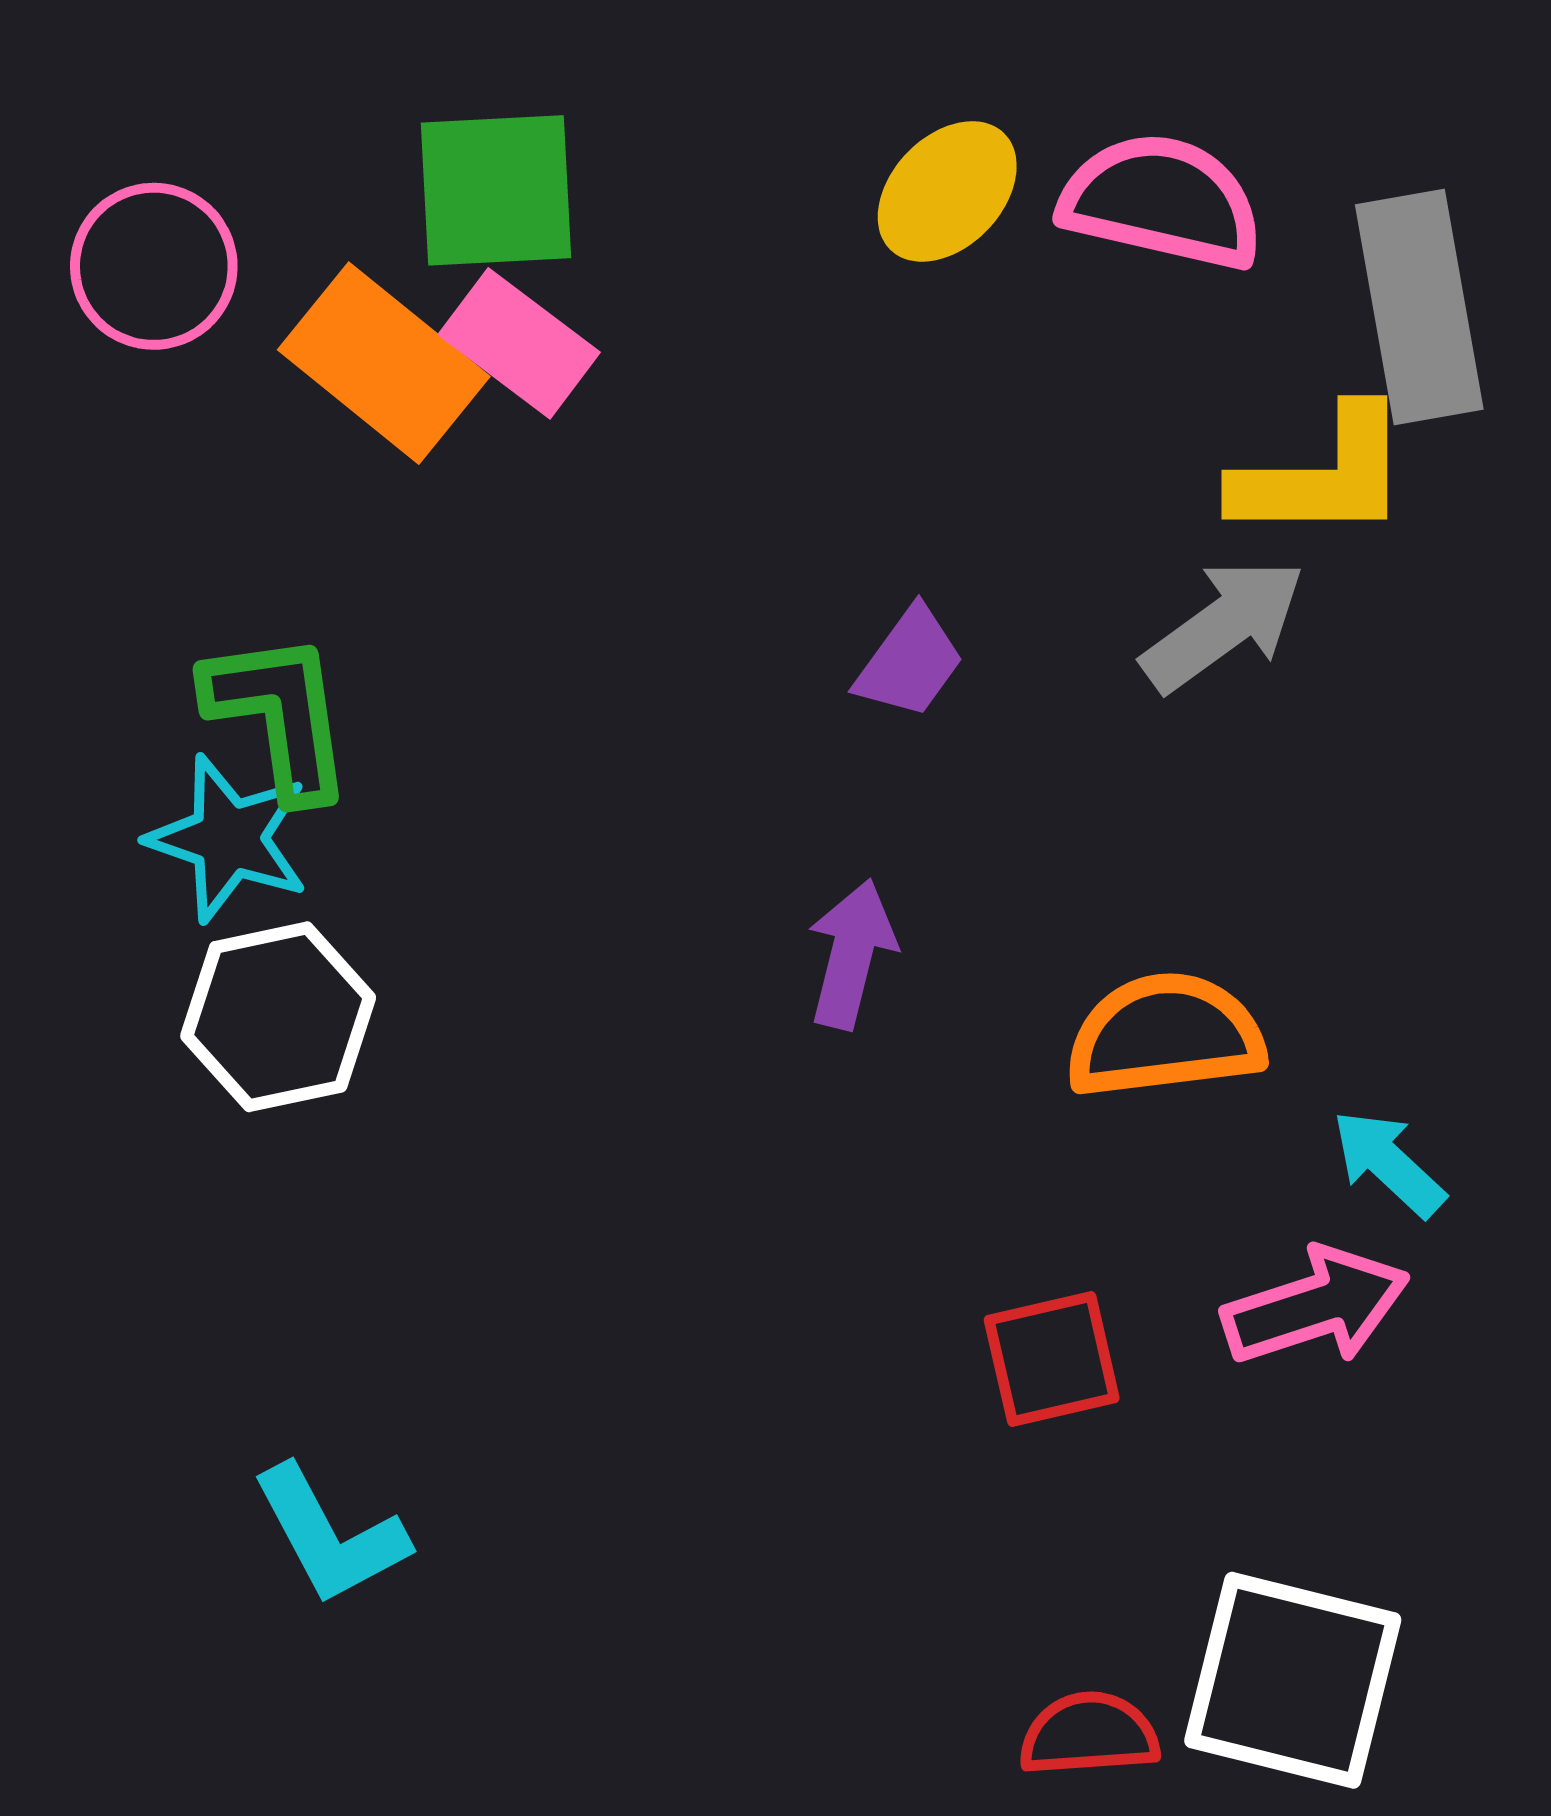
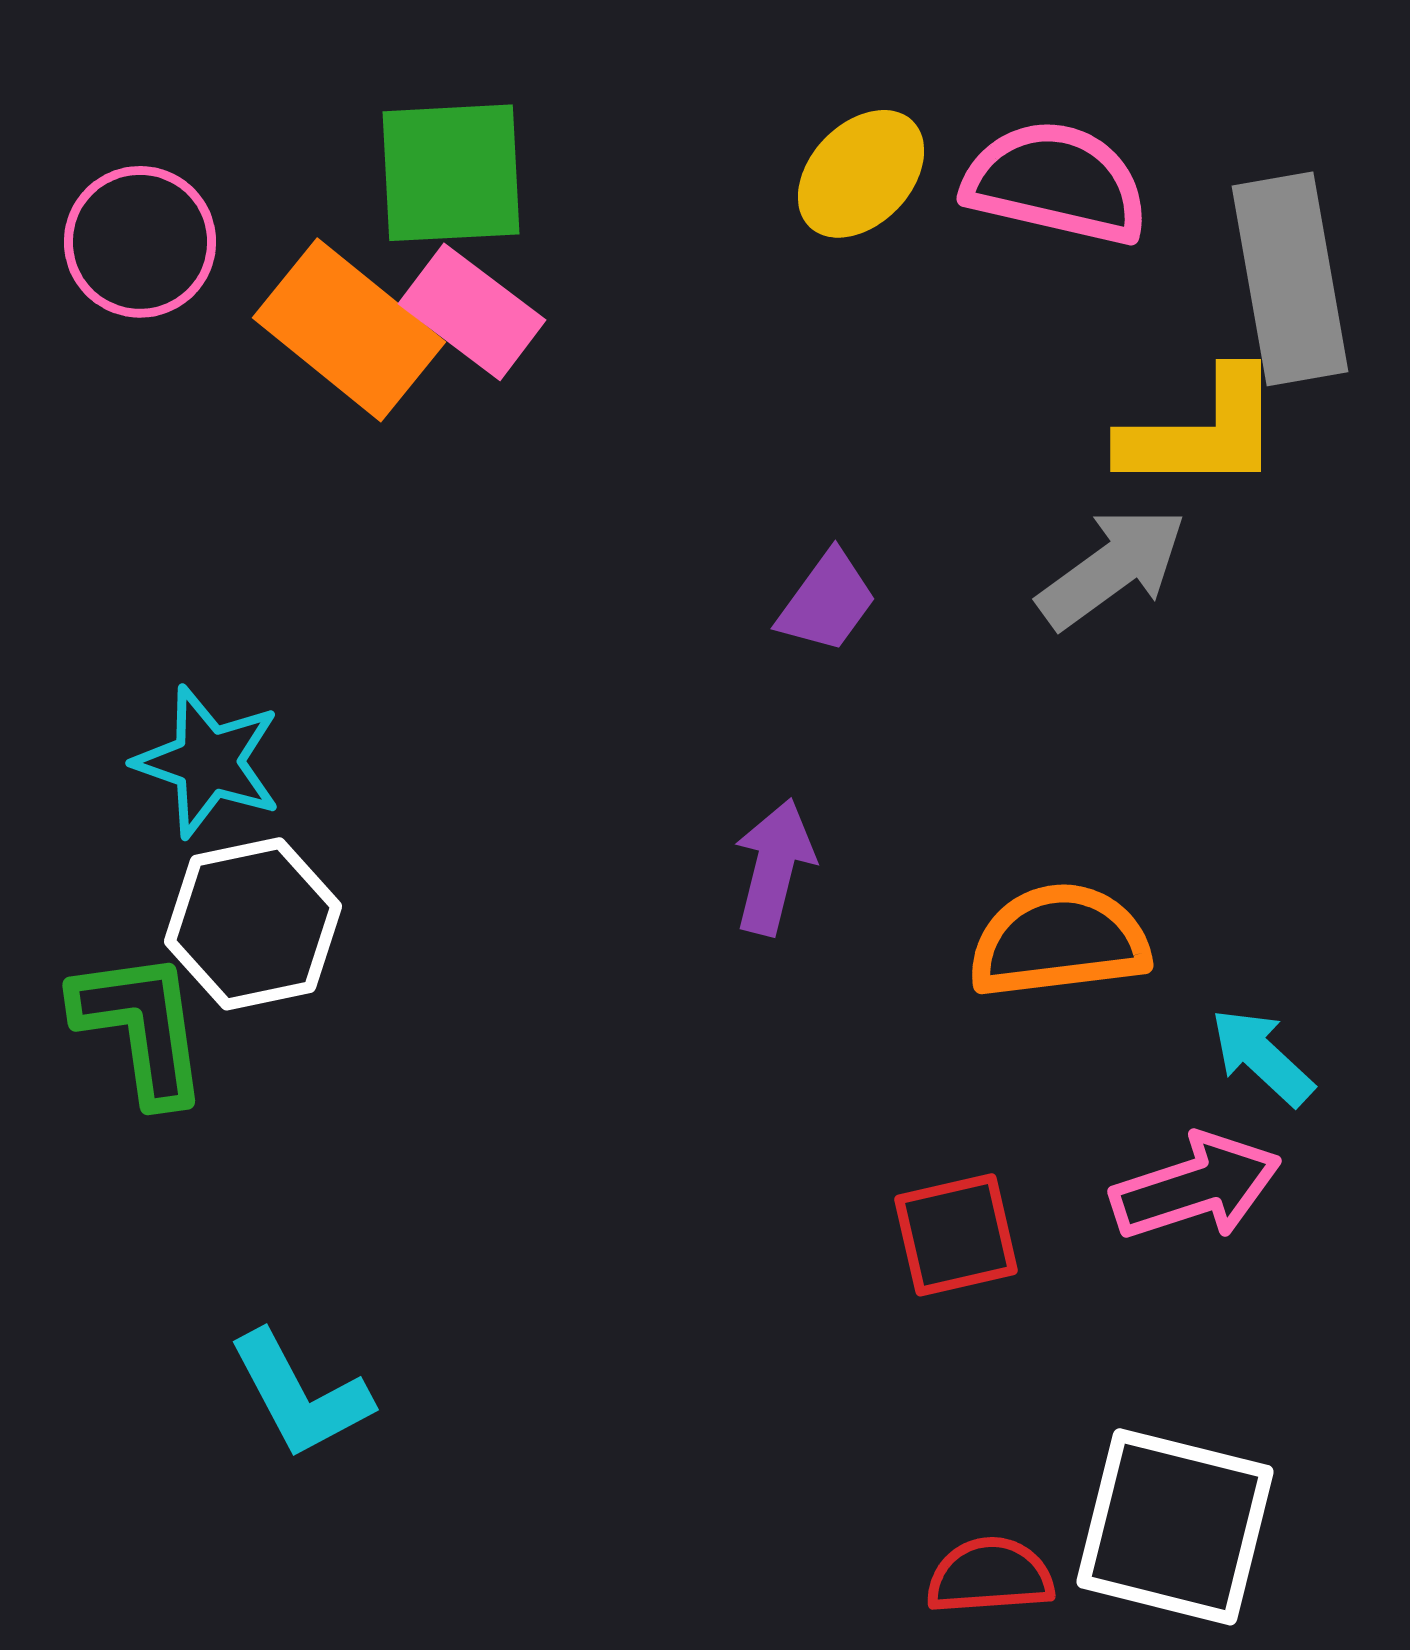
green L-shape: (279, 715) -> (141, 1027), moved

